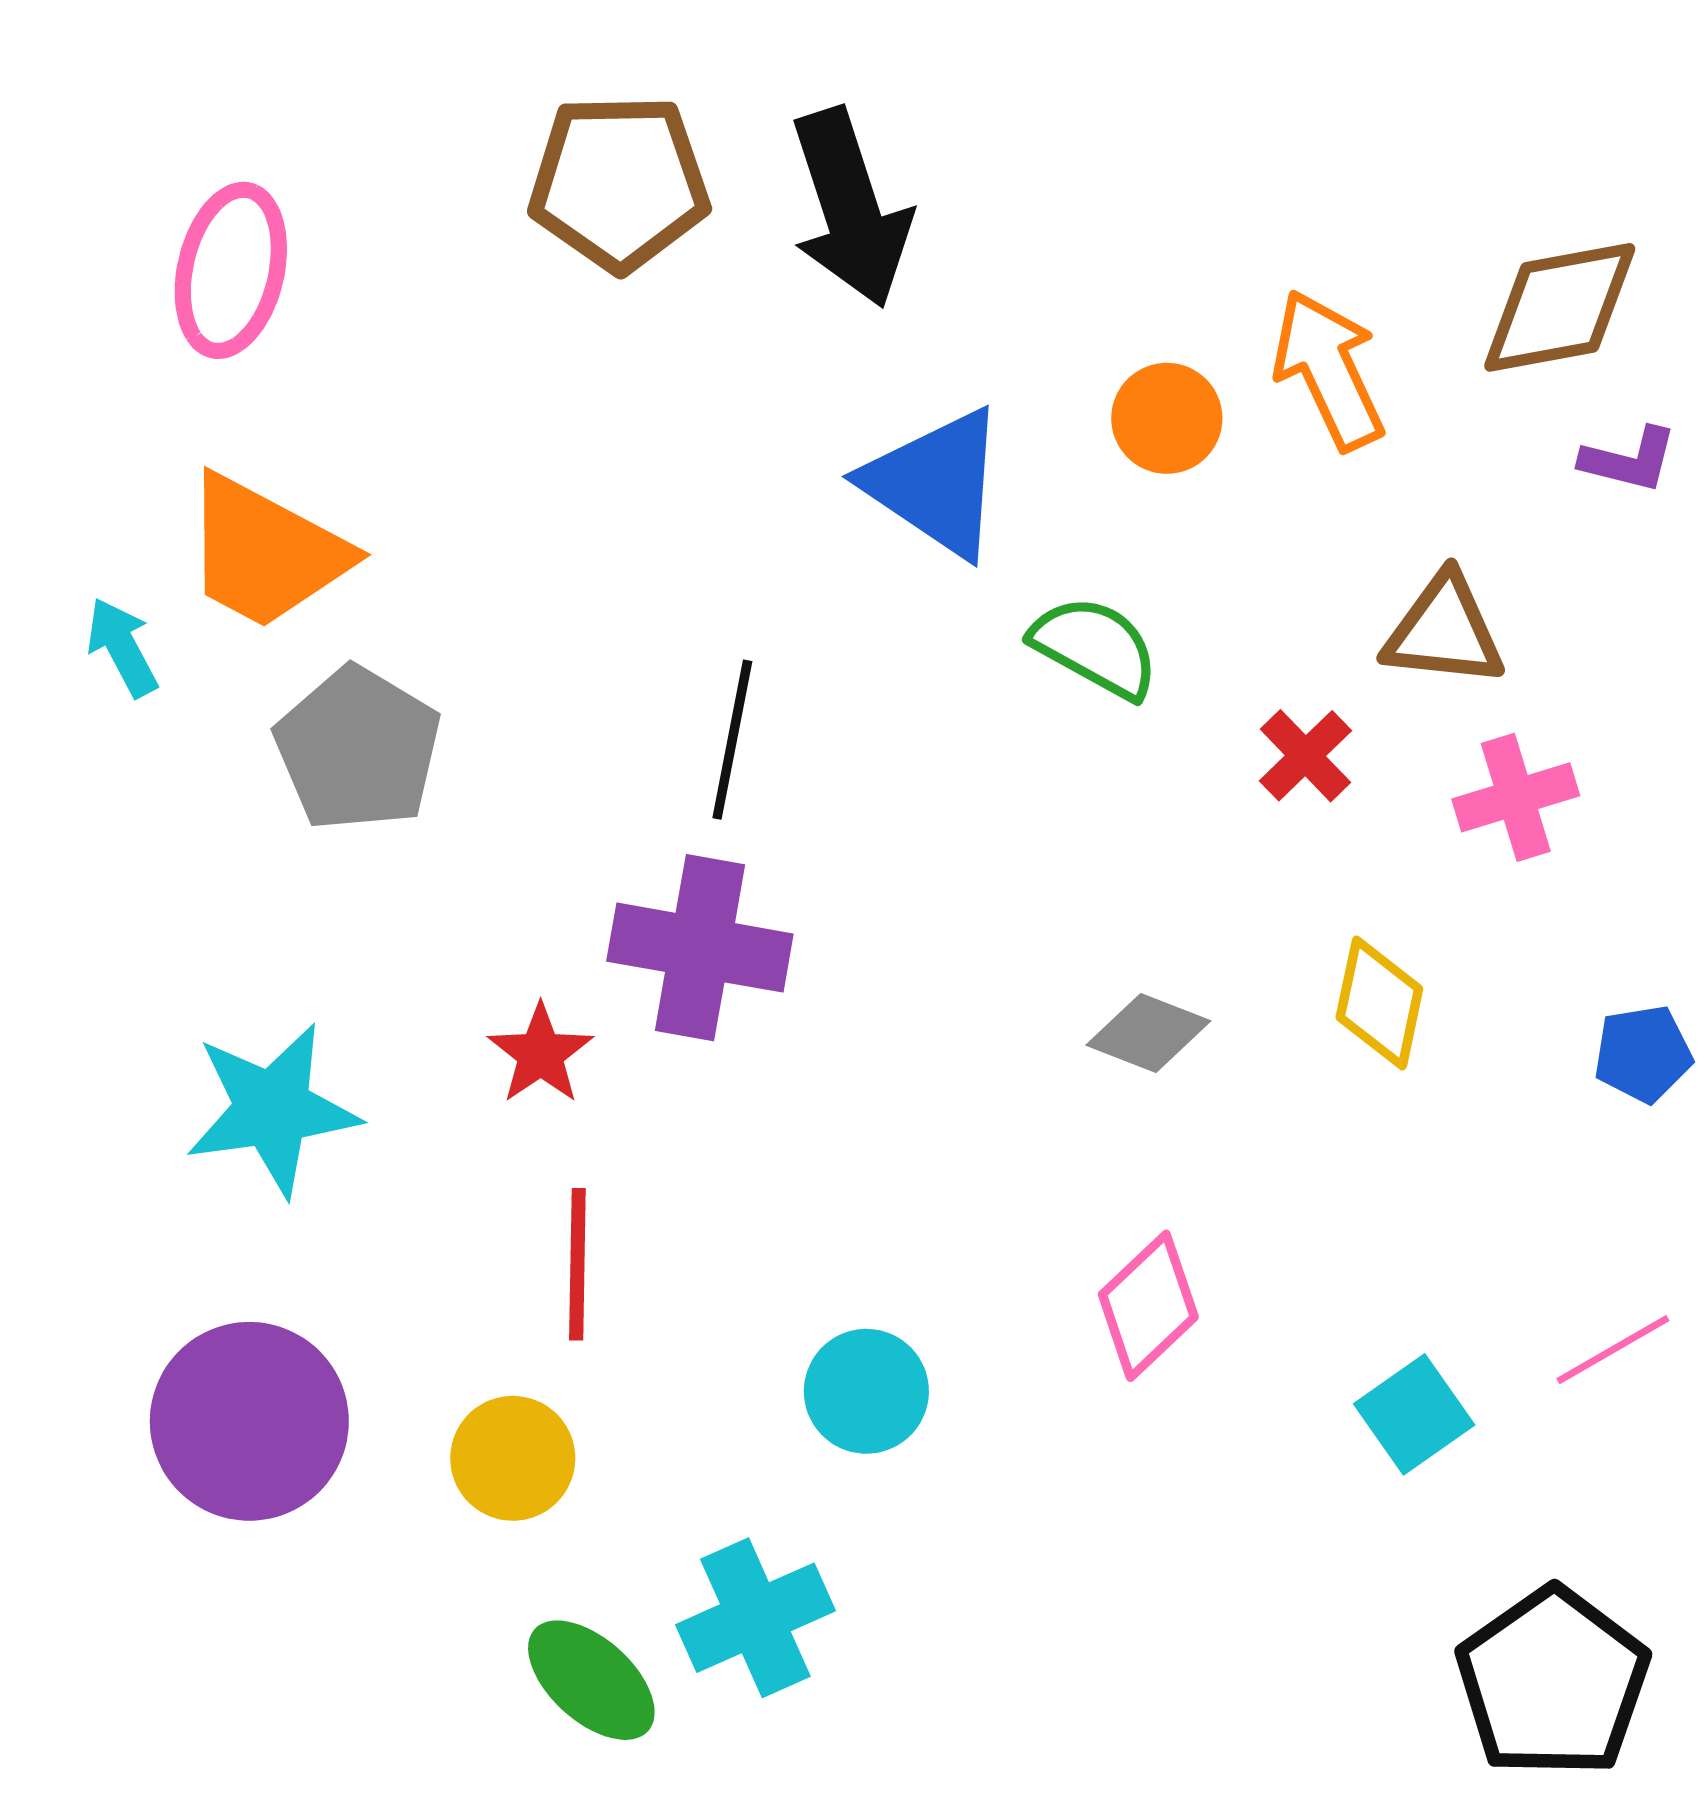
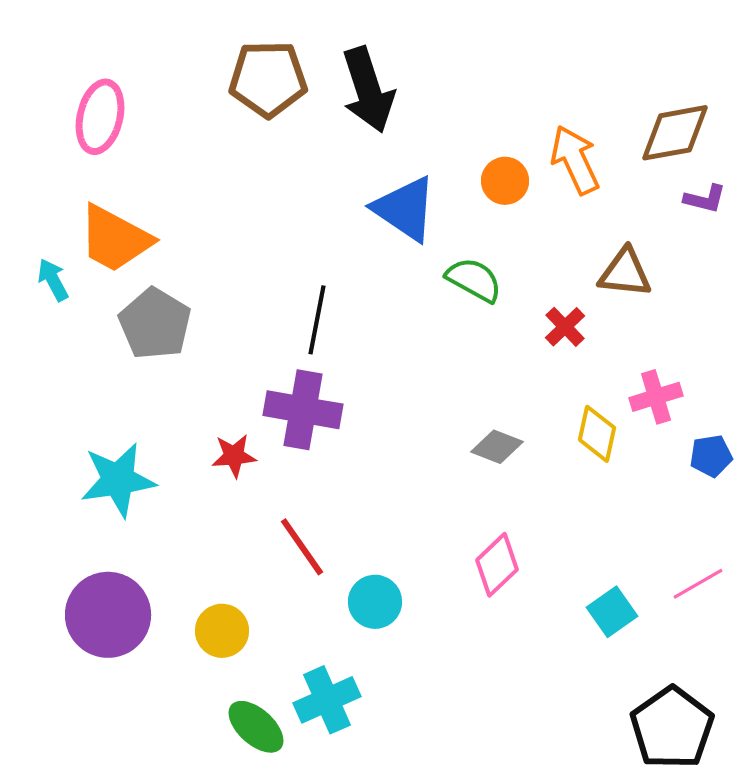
pink cross: (1516, 797) -> (656, 397), moved
red star: (541, 1054) -> (234, 456), turned 30
red line: (577, 1264) -> (302, 547), moved, turned -36

